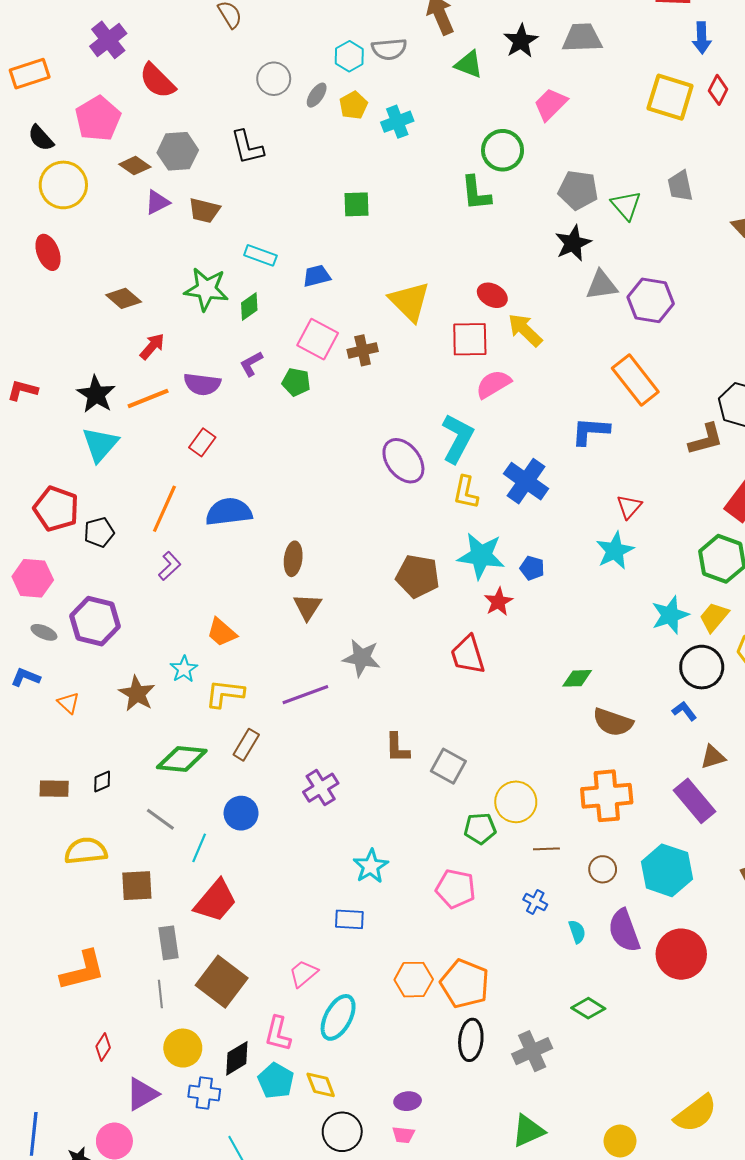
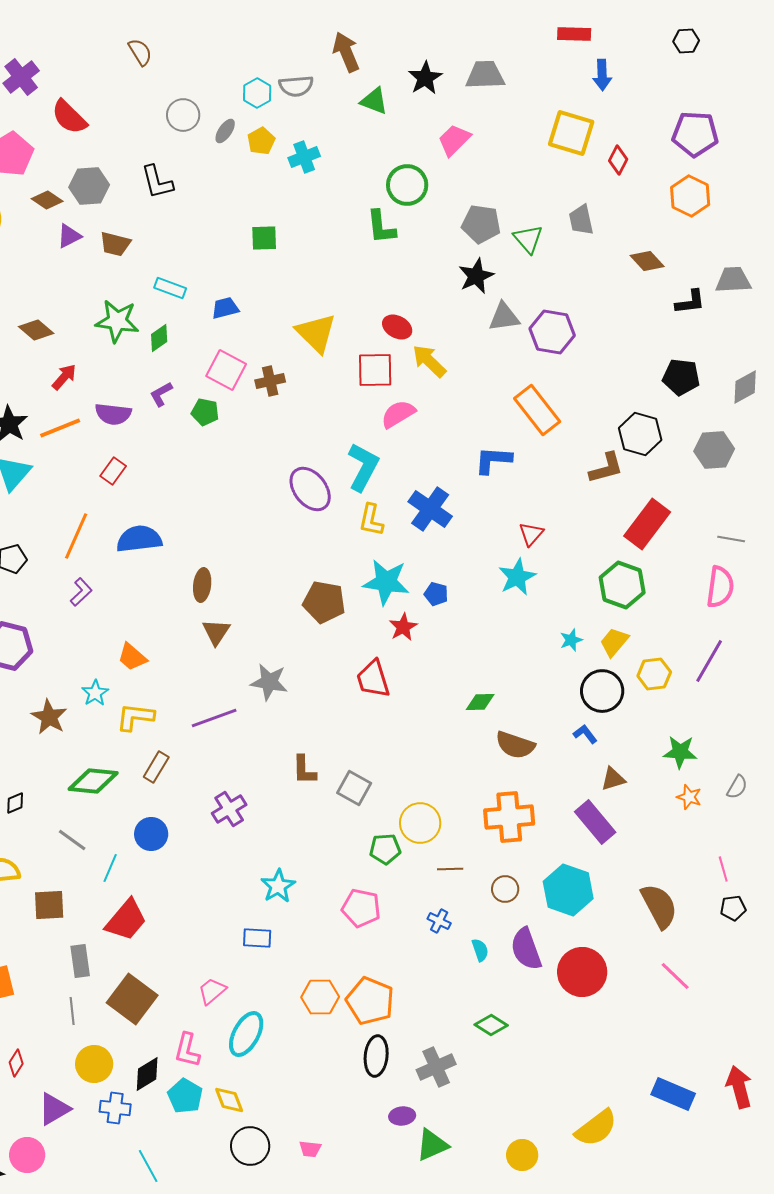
red diamond: (718, 90) -> (618, 160), moved
cyan star: (670, 615) -> (571, 640), size x0.6
purple ellipse: (408, 1101) -> (402, 1116), moved

